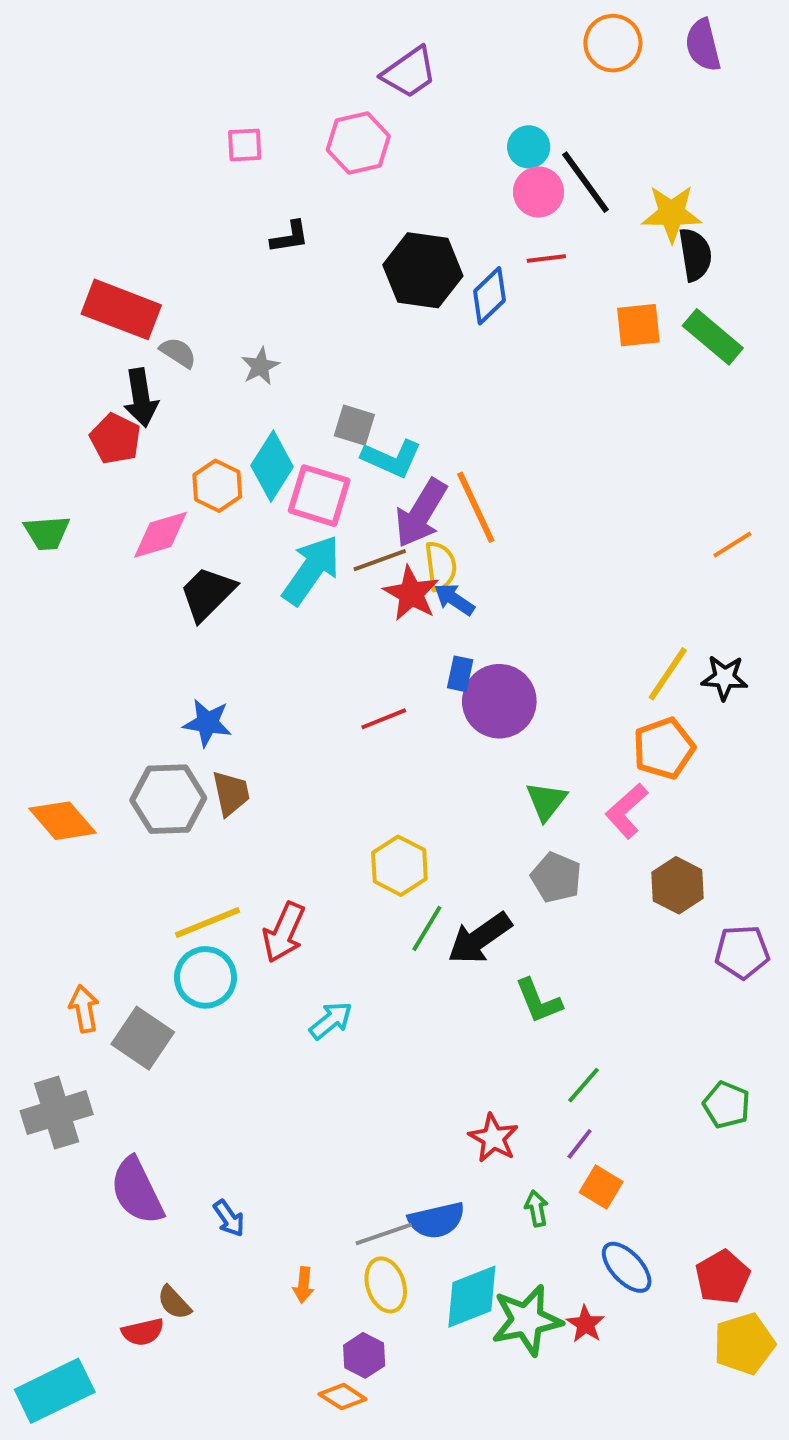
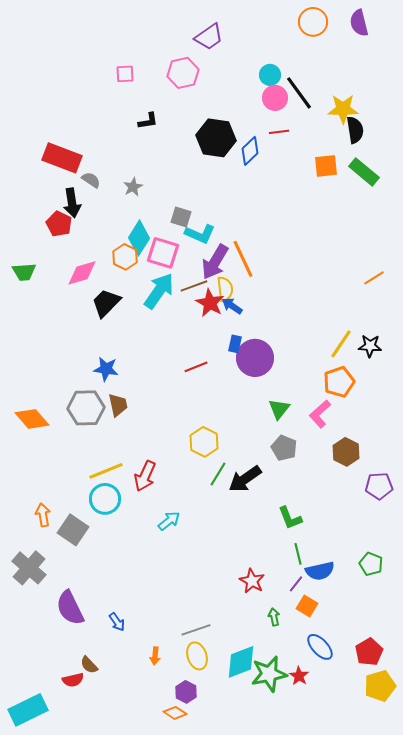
orange hexagon: (217, 486) -> (125, 257), moved
green L-shape: (538, 1001) -> (290, 518), moved
green line: (584, 1085) -> (298, 554), turned -55
gray cross: (57, 1113) -> (29, 568), turned -32
blue semicircle: (437, 1220) -> (320, 571), moved

